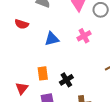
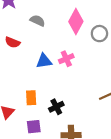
pink cross: (84, 36) -> (66, 59), moved

